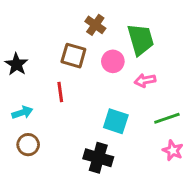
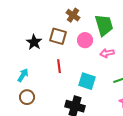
black star: (16, 64) -> (34, 42), moved
red line: (60, 92) -> (59, 66), moved
cyan arrow: (22, 112) -> (23, 75), turned -40

